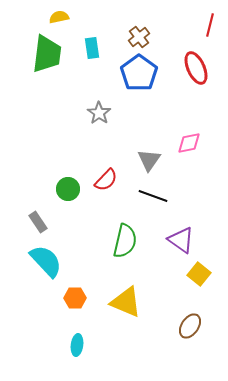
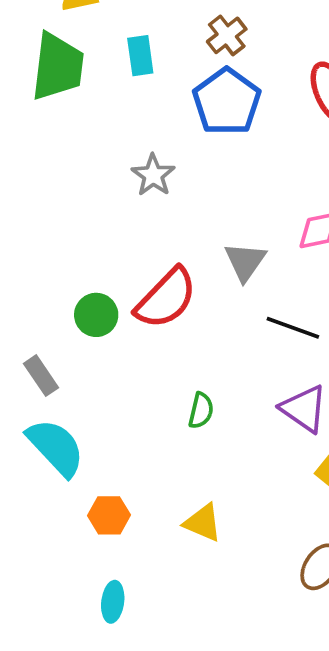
red semicircle: (106, 180) -> (166, 298), size x1.5
black line: (153, 196) -> (293, 328), moved
green semicircle: (125, 241) -> (201, 411), size x0.6
yellow triangle: (126, 302) -> (203, 523), size x0.7

